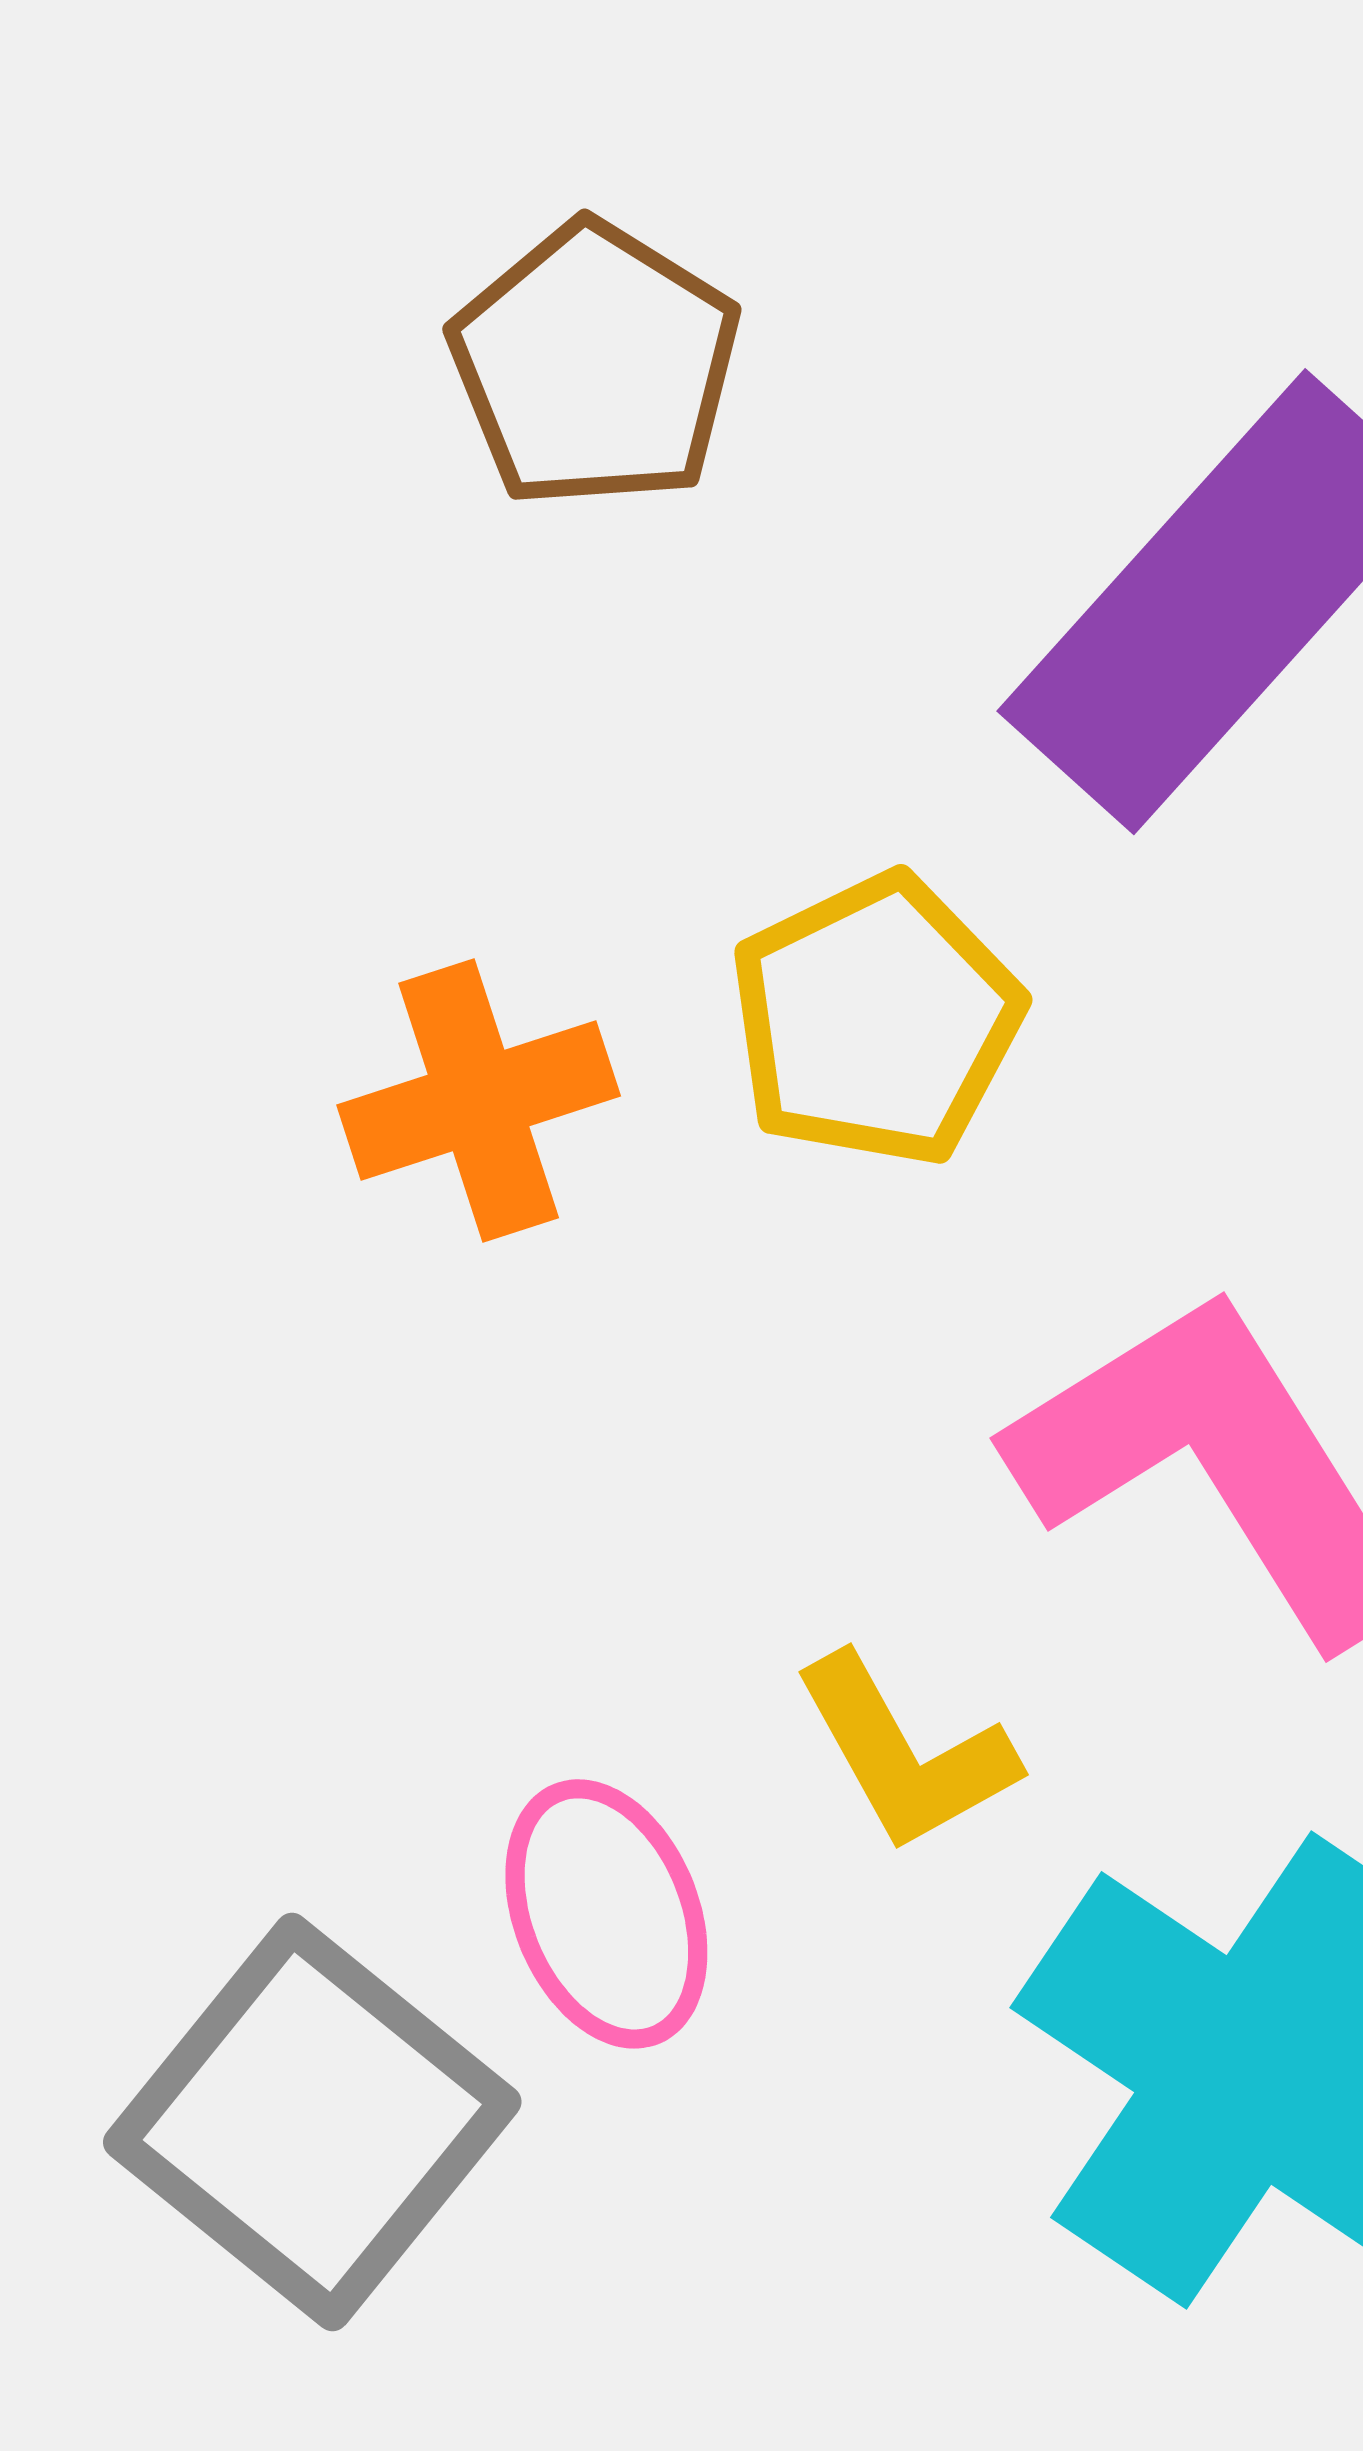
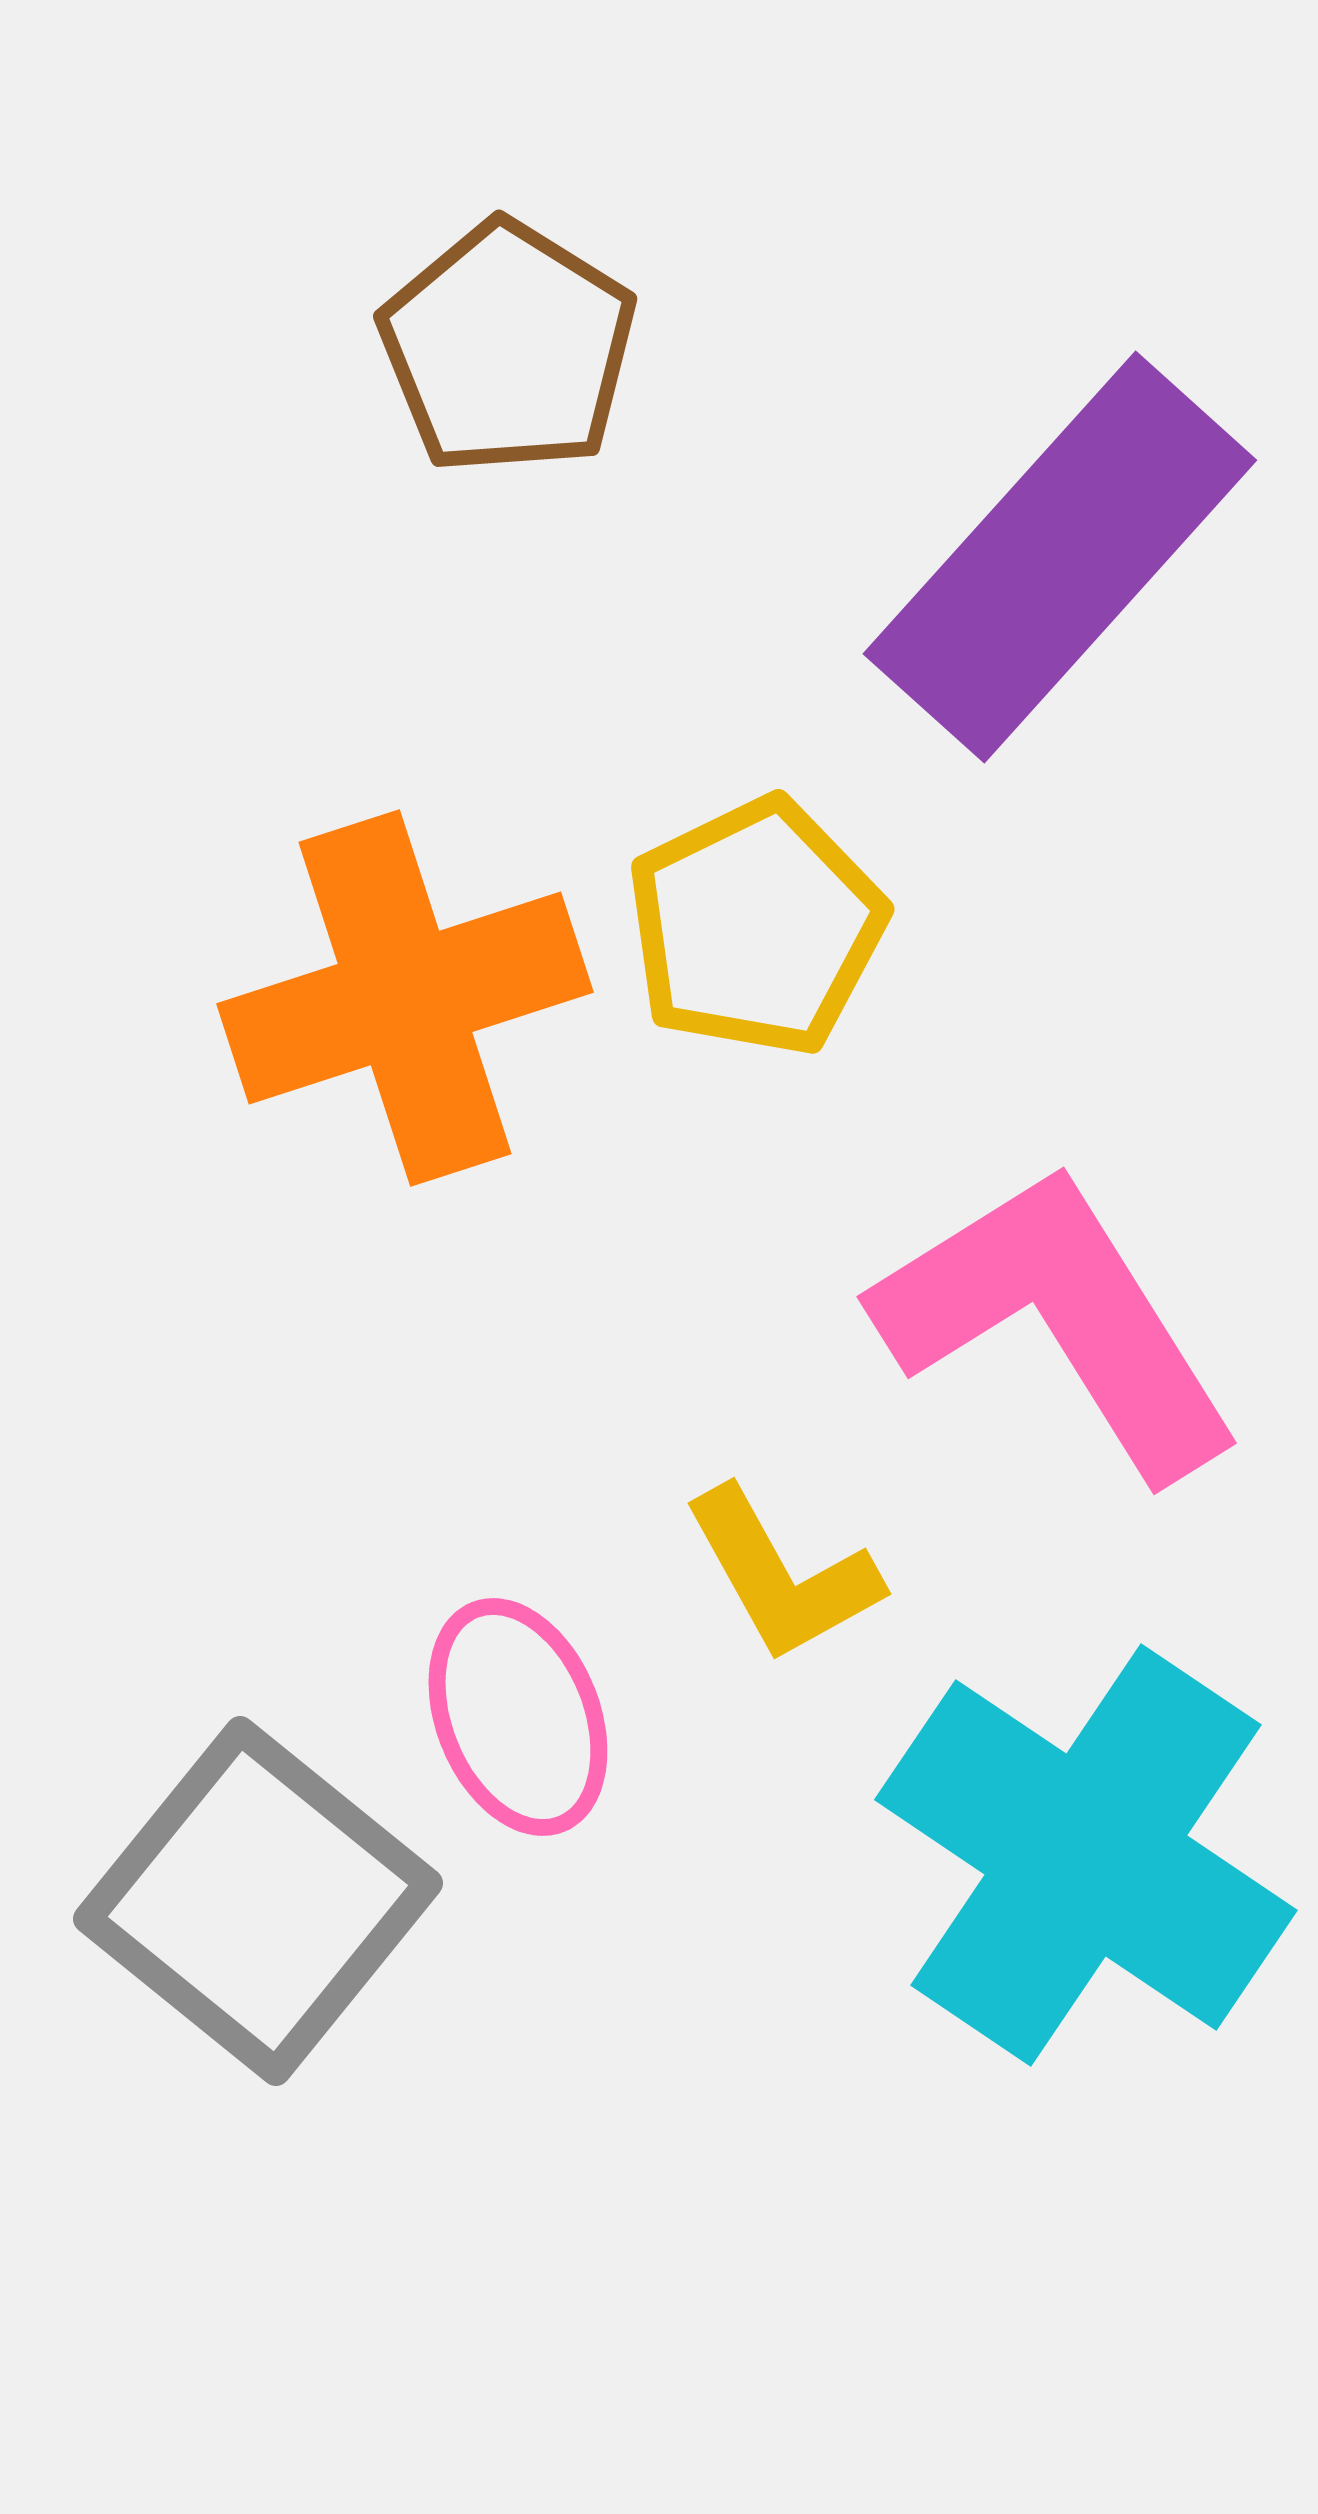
orange cross: (479, 1101) -> (405, 998), size x1.5

